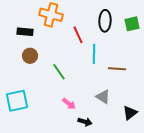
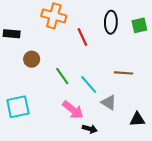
black rectangle: (25, 32) -> (12, 34), moved
cyan line: (94, 54) -> (89, 85), moved, turned -42
pink arrow: (69, 104) -> (73, 110), size x1.5
black triangle: (130, 113) -> (137, 119), turned 35

